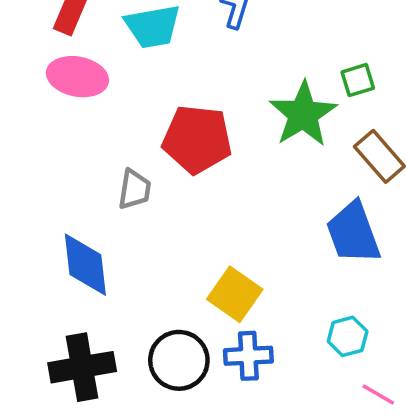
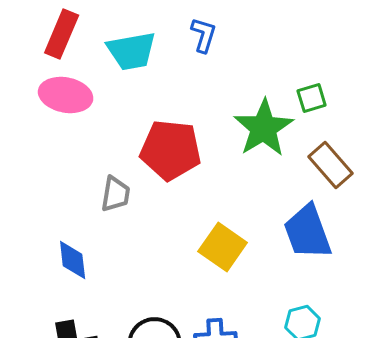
blue diamond: (85, 265) -> (73, 260), size x0.7
yellow square: (235, 294) -> (223, 247), moved

